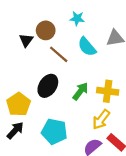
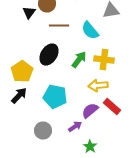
cyan semicircle: (87, 47) -> (90, 30), moved
brown line: (59, 54) -> (59, 26), turned -42
yellow arrow: (101, 119) -> (98, 86), turned 48

